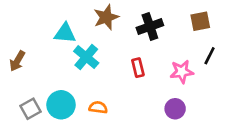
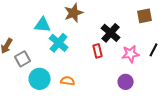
black cross: (150, 27) -> (111, 33), moved, turned -30
black line: (210, 56) -> (154, 50), moved
gray square: (31, 109) -> (23, 59), moved

